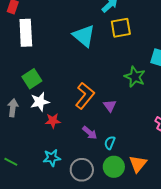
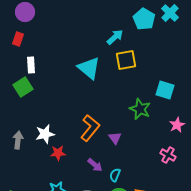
white rectangle: (26, 33) -> (31, 65), size x0.6
green square: (32, 79) -> (23, 87), moved

